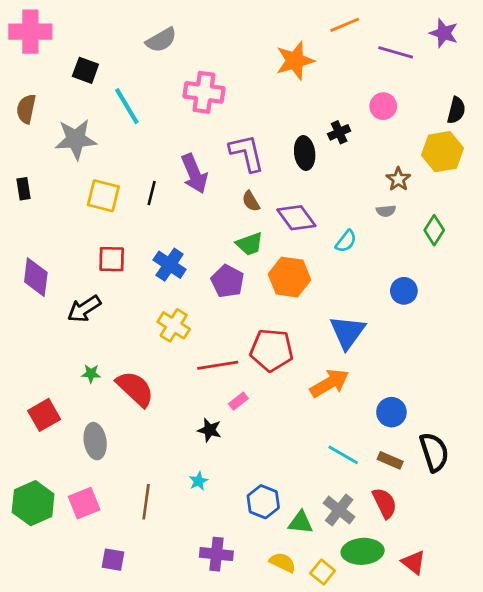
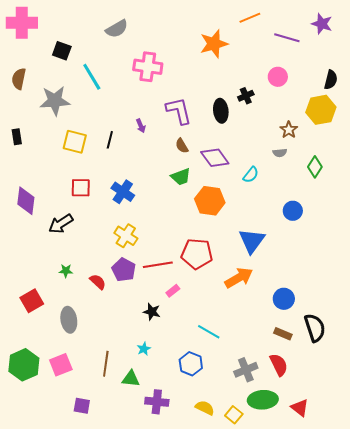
purple arrow: (194, 174) -> (141, 126), size x0.5
purple pentagon: (227, 281) -> (124, 270), moved
red semicircle: (135, 389) -> (98, 282), size x0.6
cyan line: (343, 455) -> (209, 332), moved
gray cross: (339, 510) -> (246, 370), turned 30
green triangle: (300, 522) -> (131, 379), moved

